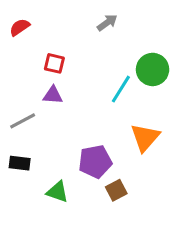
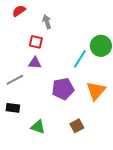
gray arrow: (107, 23) -> (47, 22), moved, turned -72
red semicircle: (20, 27) -> (19, 11), moved
purple pentagon: (95, 162) -> (63, 89), moved

